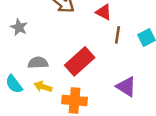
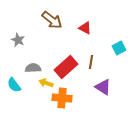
brown line: (117, 35) -> (91, 62), moved
yellow arrow: (43, 87) -> (46, 83), moved

